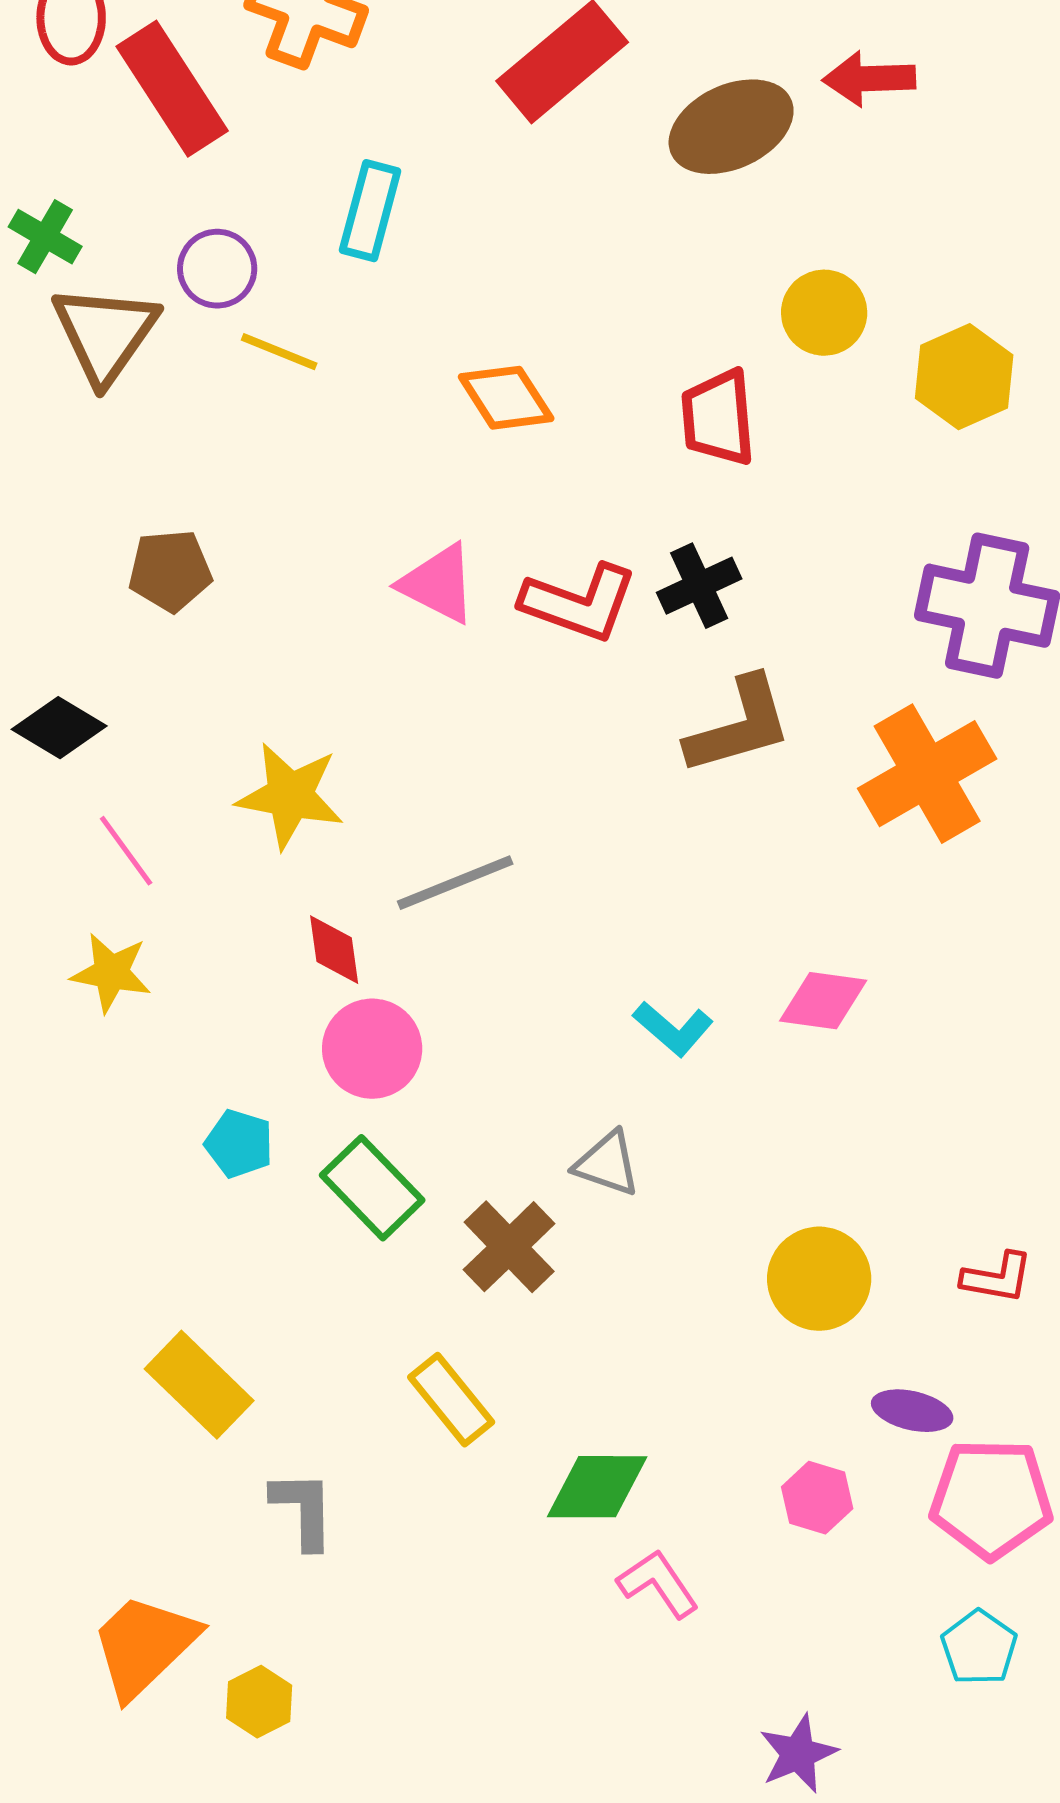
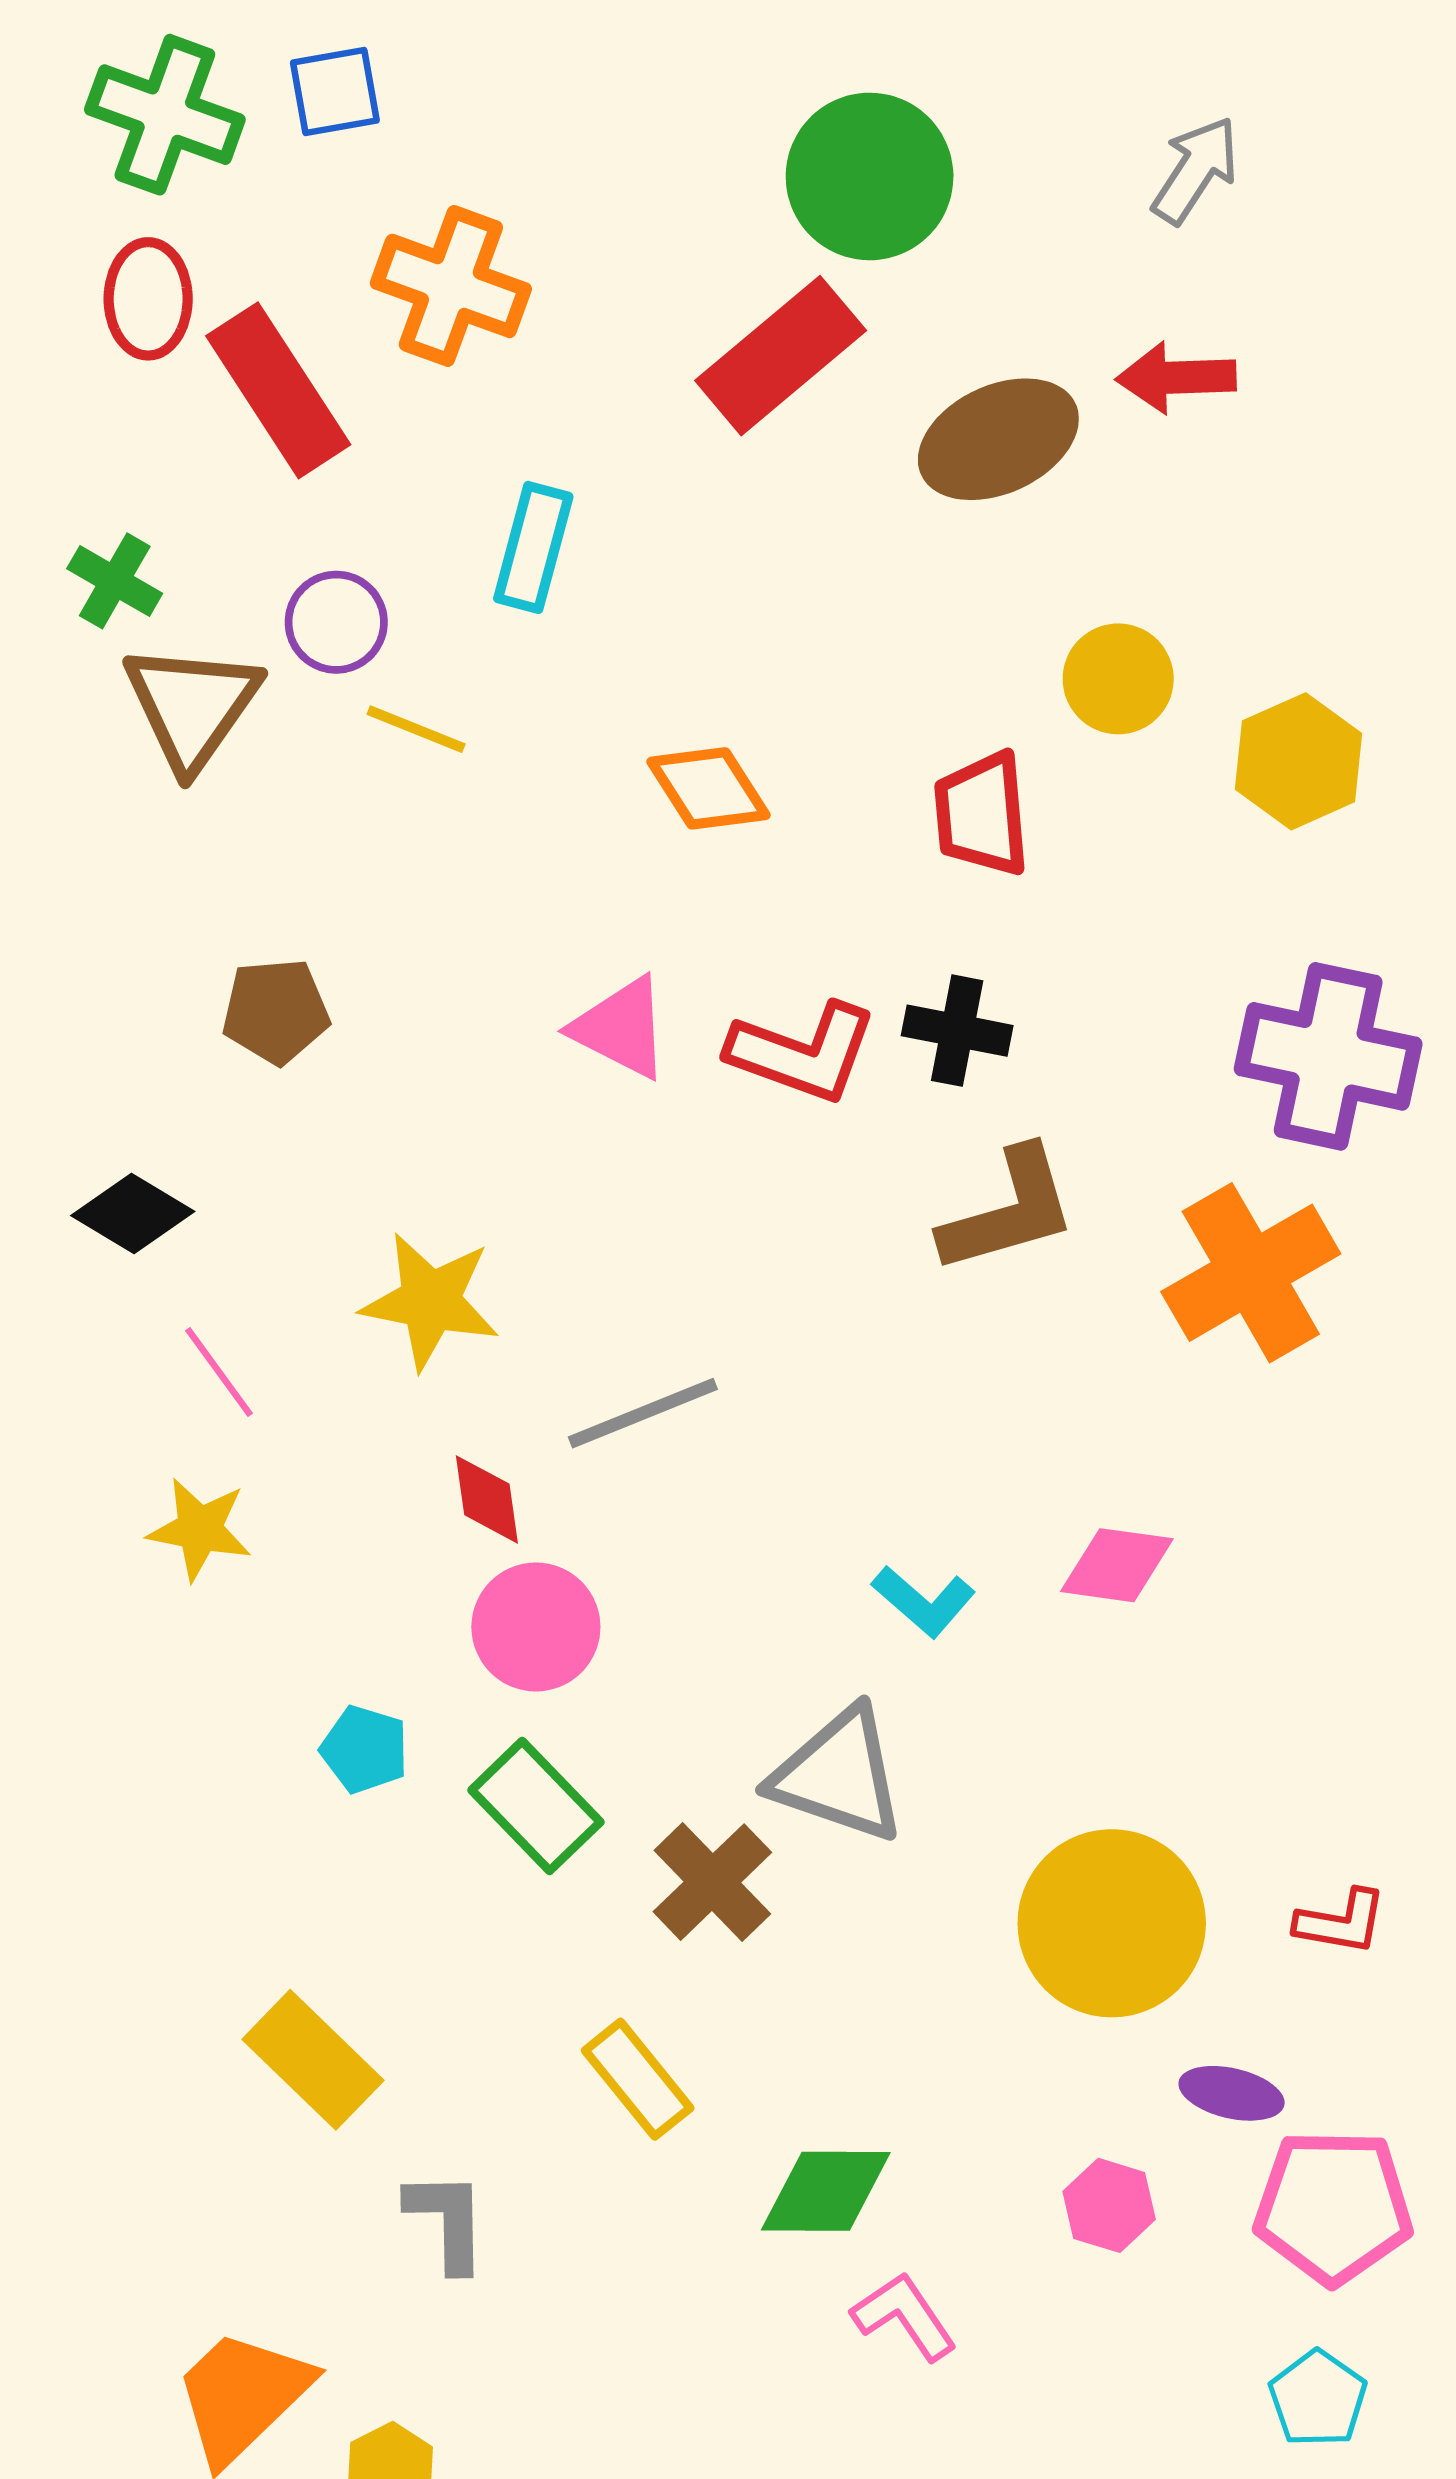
black cross: (699, 586) -> (957, 1031), turned 36
gray triangle: (607, 1164) -> (839, 1775), size x1.6
yellow circle: (819, 1279) -> (1112, 1923), size x1.4

